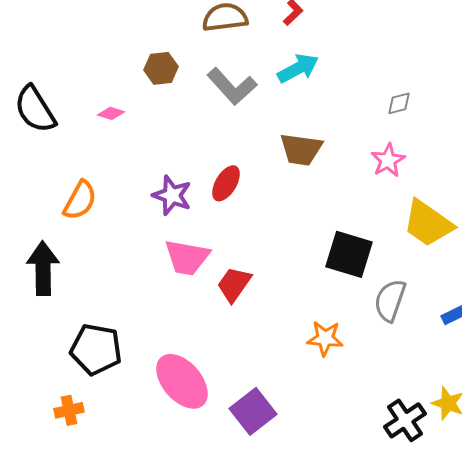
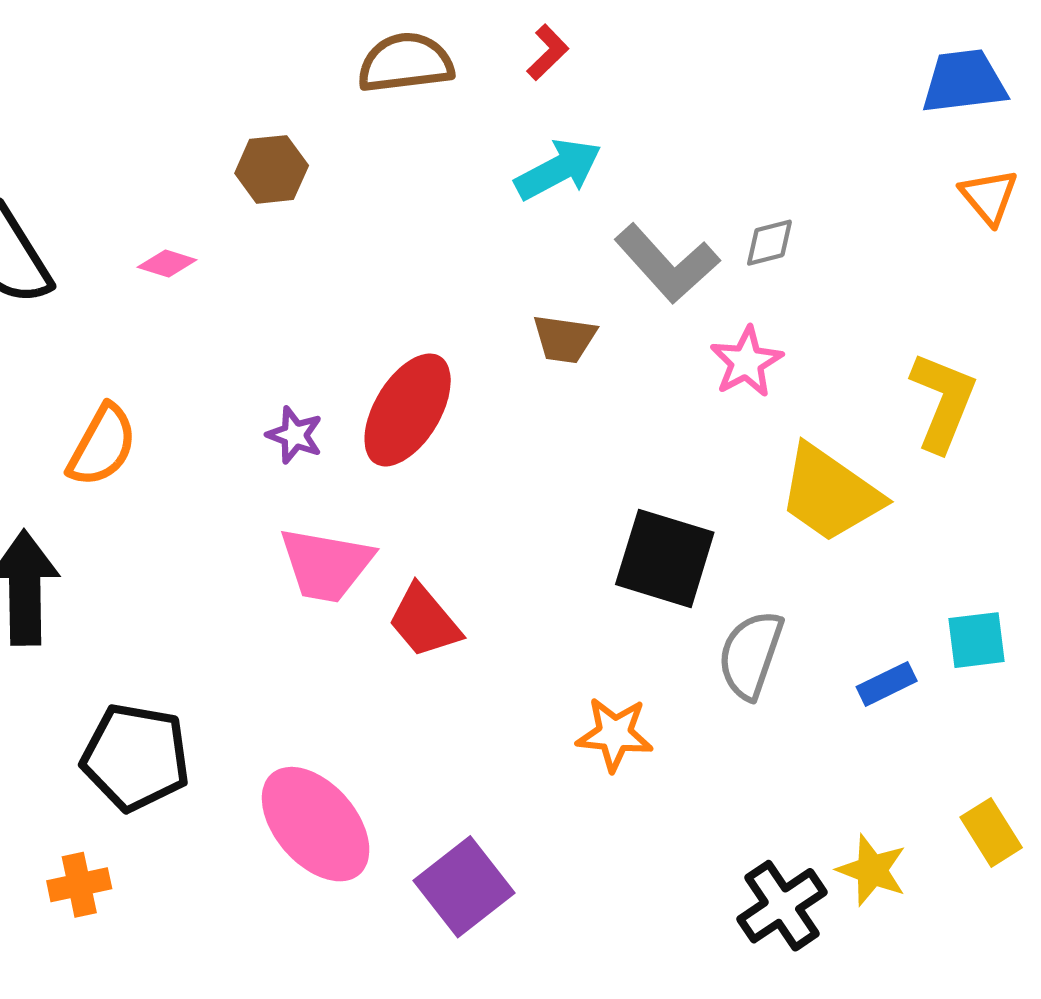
gray L-shape: (232, 86) -> (667, 264), moved
brown trapezoid: (301, 149) -> (564, 339), size x0.7
red ellipse: (226, 183) -> (408, 410), size x1.5
purple star: (172, 195) -> (295, 435), size x0.7
red trapezoid: (234, 284) -> (424, 621), turned -75

